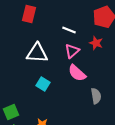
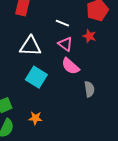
pink triangle: (72, 51) -> (65, 44), turned -42
cyan square: (43, 84) -> (36, 77), size x1.5

